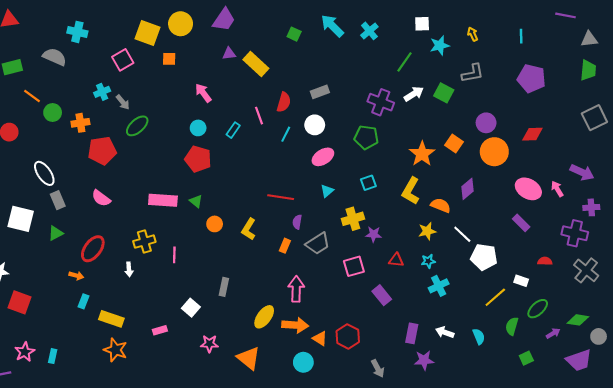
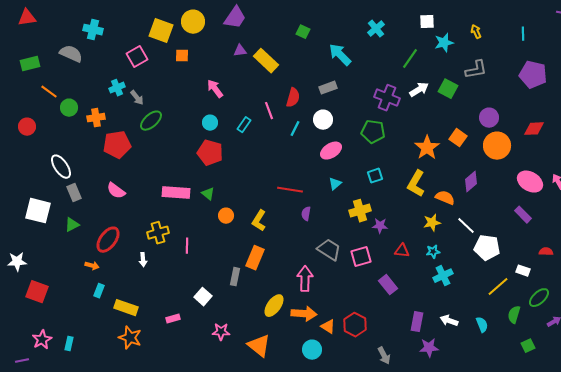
cyan arrow: (332, 26) -> (340, 55), moved
gray trapezoid: (318, 244) -> (329, 250), moved, turned -115
orange rectangle: (285, 246) -> (255, 258), moved, size x1.6

